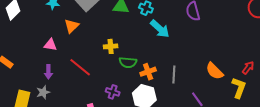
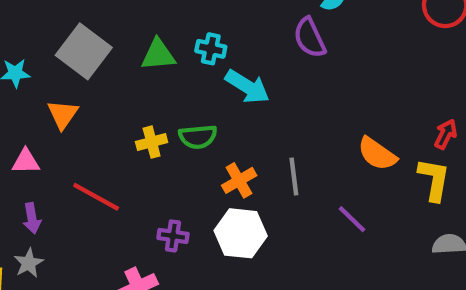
green semicircle: (128, 62) -> (198, 137), moved

